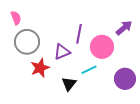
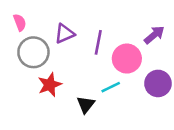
purple triangle: (62, 52) -> (65, 34), moved
purple circle: (125, 79) -> (158, 83), moved

